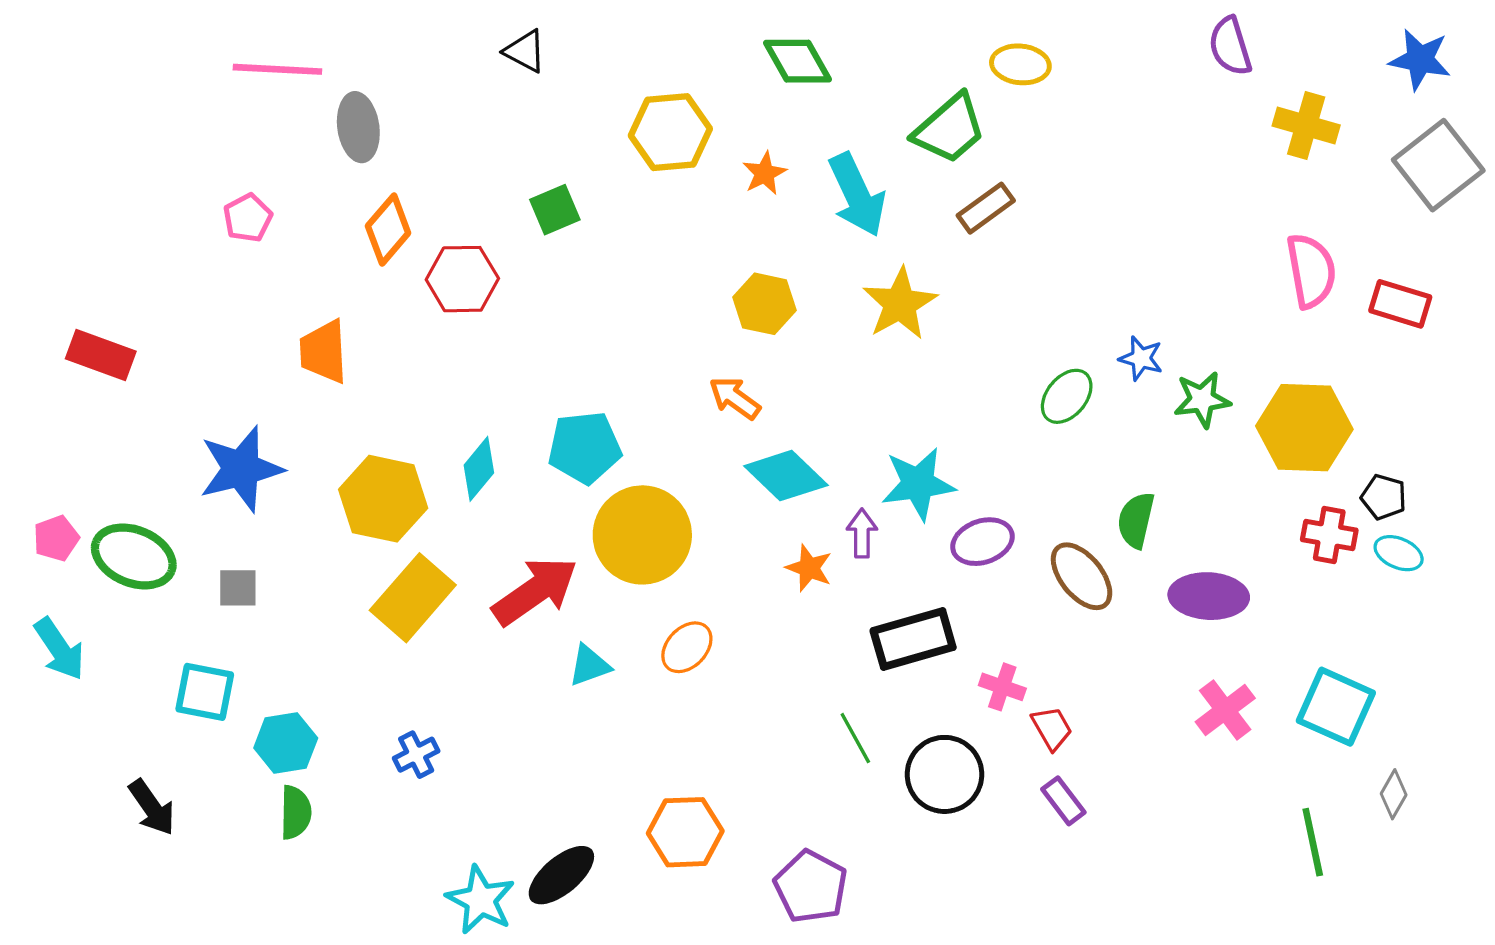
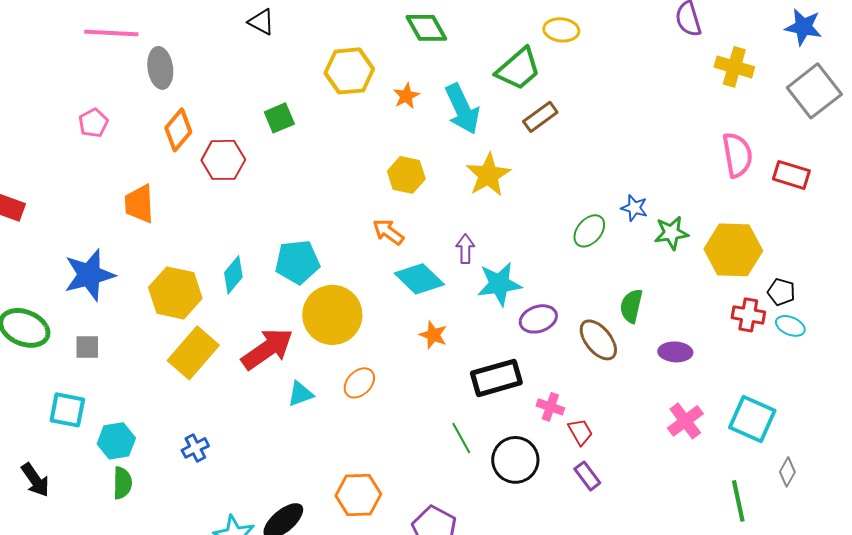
purple arrow: (862, 533) -> (465, 249), moved
purple ellipse: (1209, 596) -> (675, 352), size x0.7

